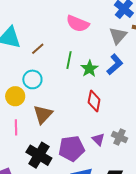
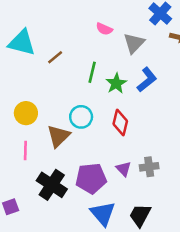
pink semicircle: (78, 24) -> (104, 29), size x0.6
gray triangle: (118, 36) -> (134, 43), moved
cyan circle: (32, 79) -> (81, 117), moved
gray cross: (119, 137) -> (149, 167), turned -35

